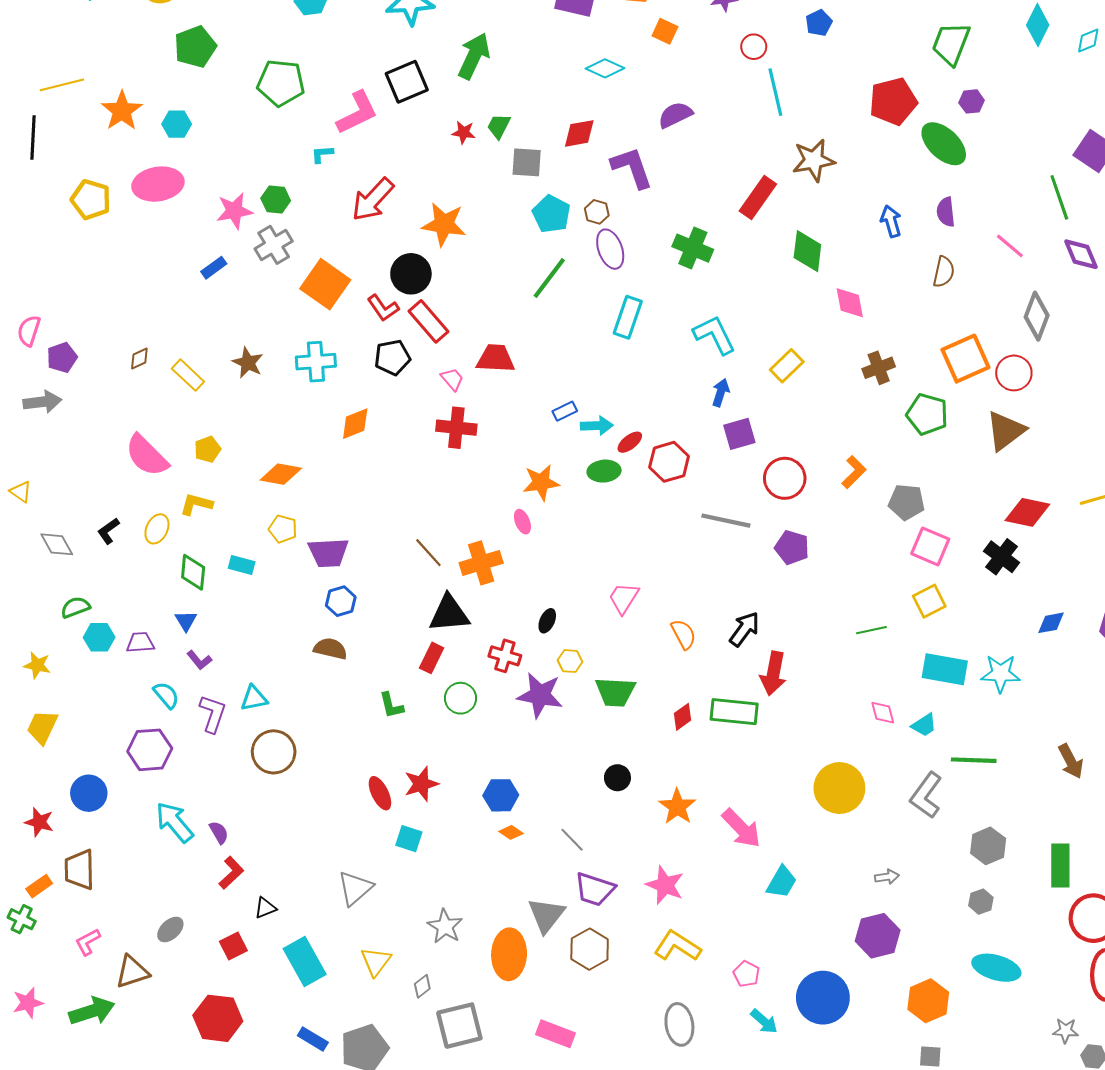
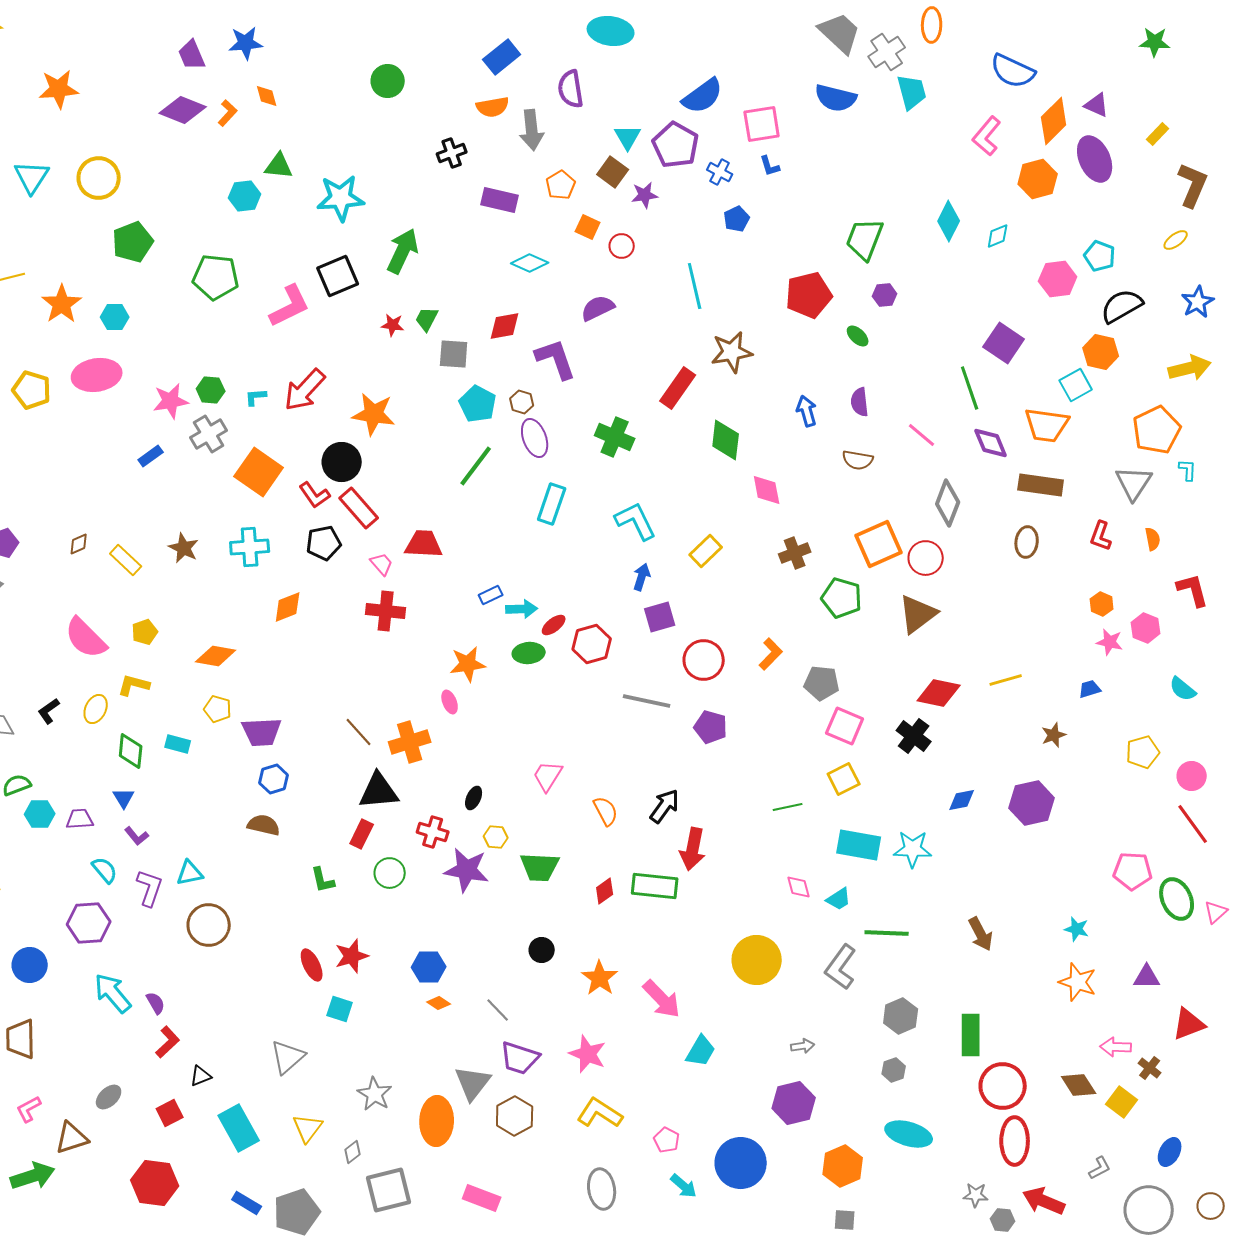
red circle: (754, 47) -> (622, 246), moved
green ellipse: (944, 144) -> (858, 336), size x0.5
cyan L-shape: (322, 154) -> (256, 397), moved
brown semicircle: (944, 272) -> (858, 460), turned 88

